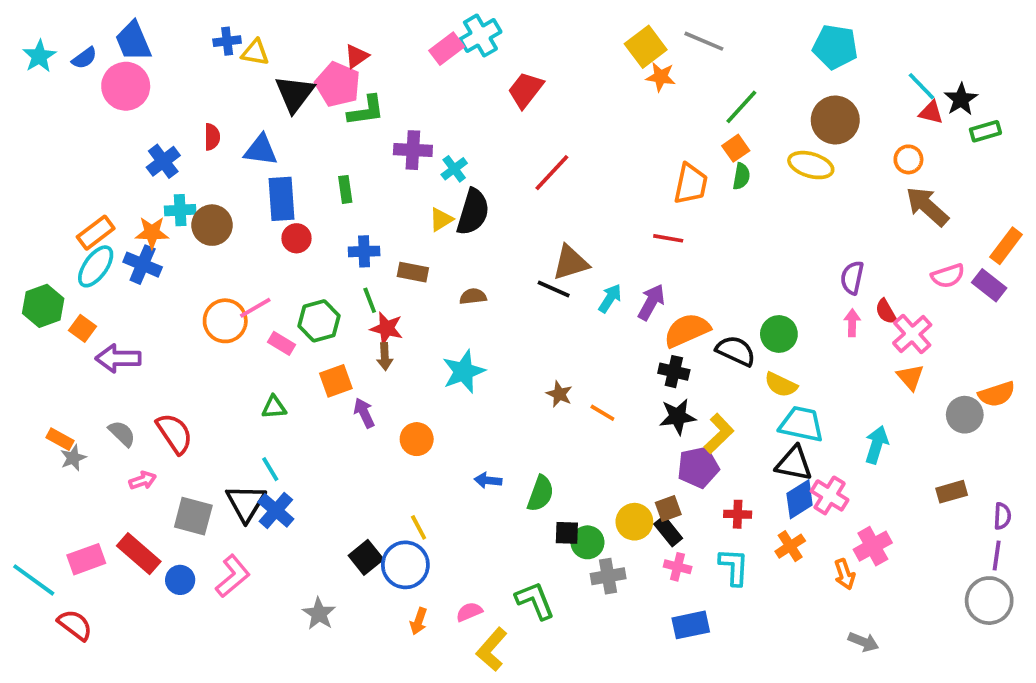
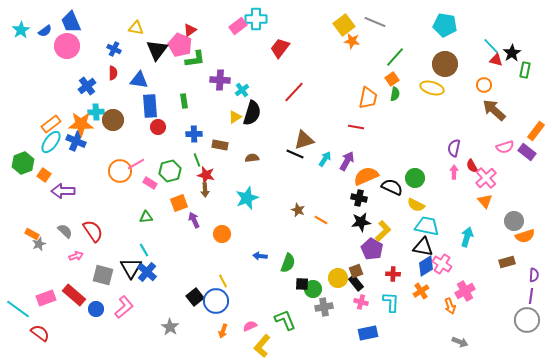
cyan cross: (480, 36) -> (256, 19), turned 30
blue cross: (227, 41) -> (114, 49), moved, turned 32
green rectangle: (985, 131) -> (525, 70), turned -63
orange star: (152, 233) -> (81, 124), size x1.4
orange semicircle: (997, 394) -> (525, 236), moved
purple pentagon: (698, 467) -> (372, 249), turned -30

